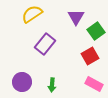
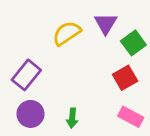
yellow semicircle: (32, 14) -> (67, 33), moved
purple rectangle: (45, 44) -> (26, 75), moved

